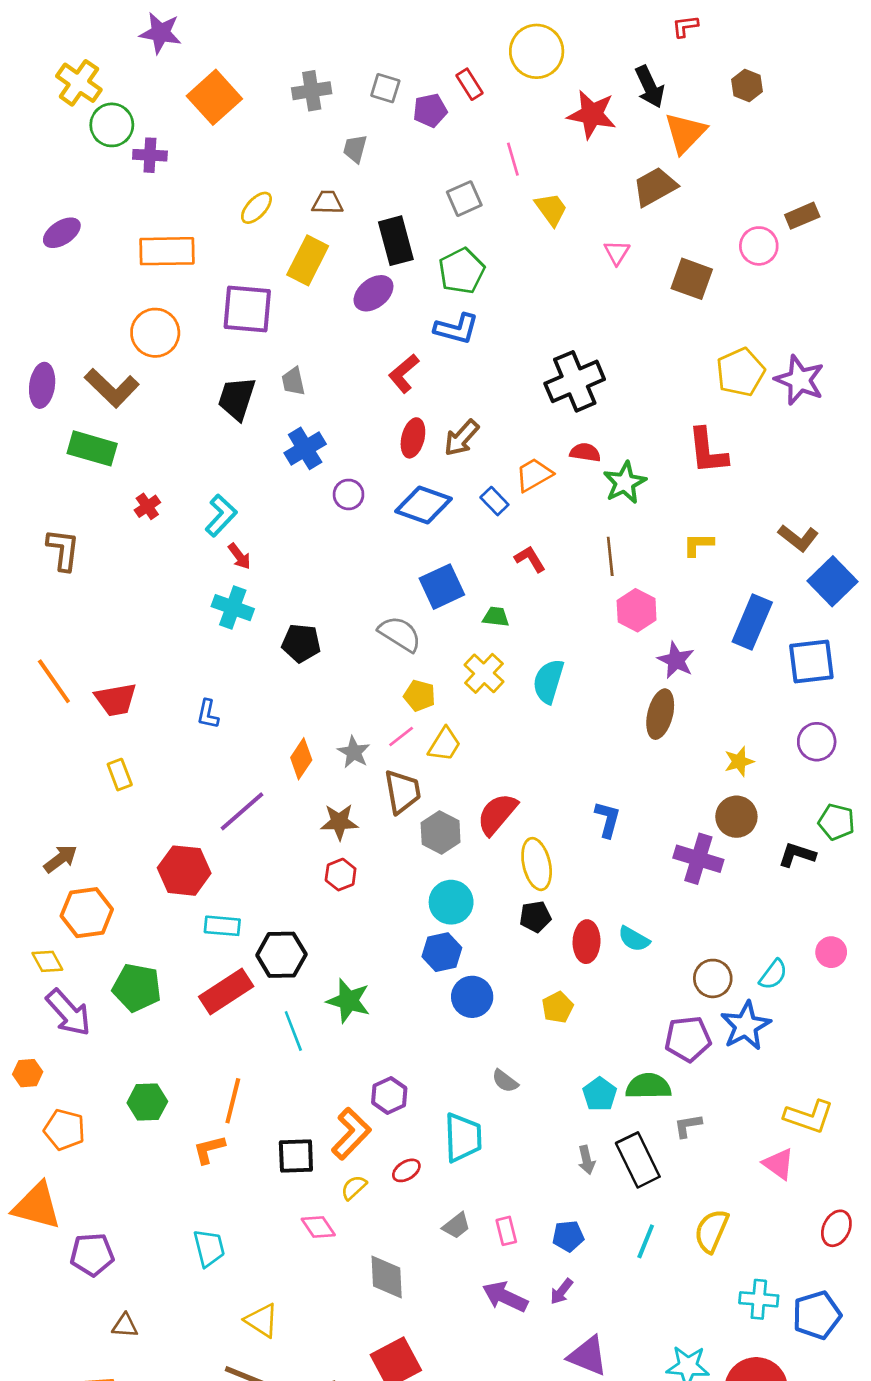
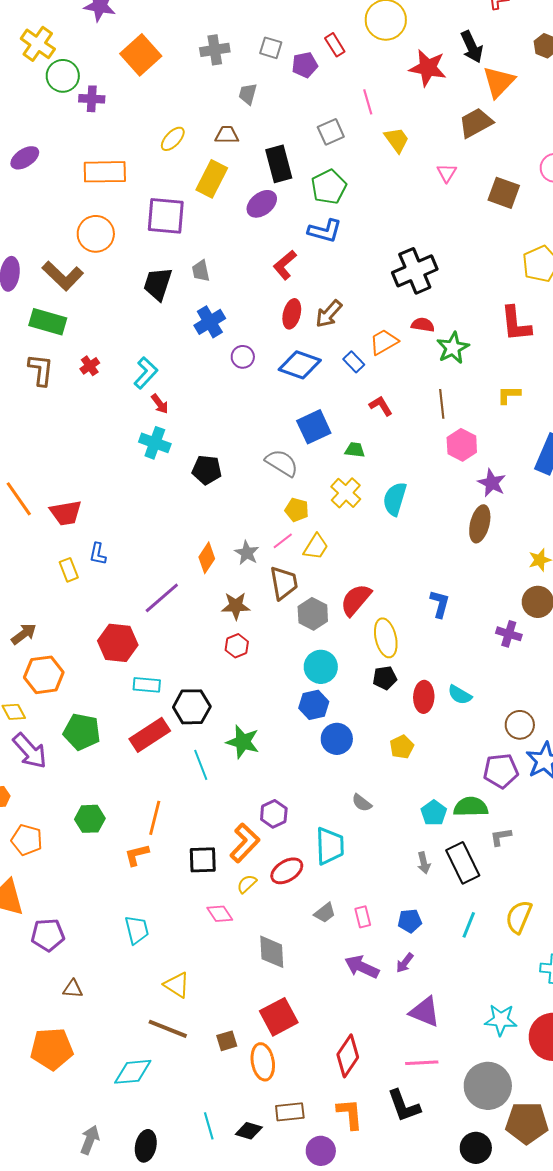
brown L-shape: (63, 550) -> (41, 370), moved
blue L-shape: (208, 714) -> (98, 554), moved
purple cross: (698, 859) -> (509, 634), size x0.7
red ellipse: (406, 1170) -> (287, 871), size x1.5

